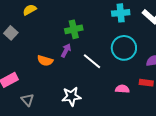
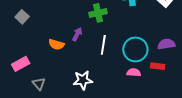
green cross: (74, 29) -> (98, 13), moved
cyan circle: (124, 48) -> (135, 49), moved
white line: (92, 61) -> (103, 45), turned 60

